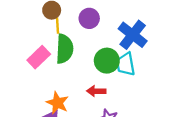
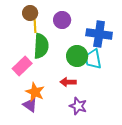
blue cross: (133, 35) -> (99, 34), turned -30
pink rectangle: (39, 57) -> (22, 66), moved

